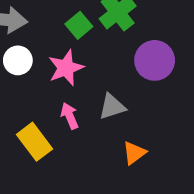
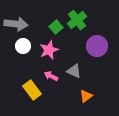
gray triangle: (112, 107) -> (74, 71), turned 42
pink arrow: (70, 116) -> (51, 76), turned -40

